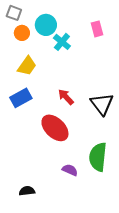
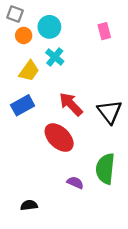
cyan cross: (62, 42) -> (55, 57), moved
red arrow: (66, 97) -> (71, 104), size x1.4

